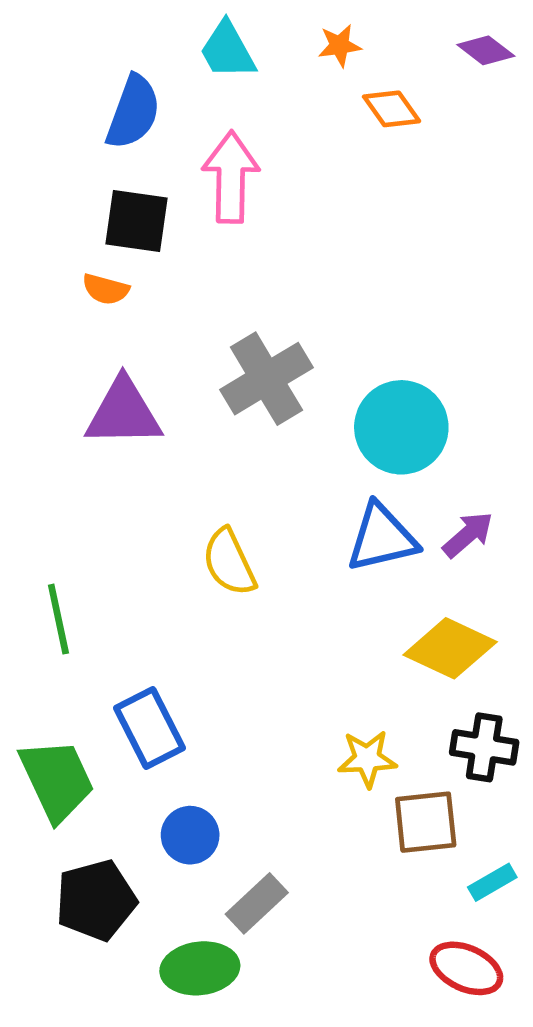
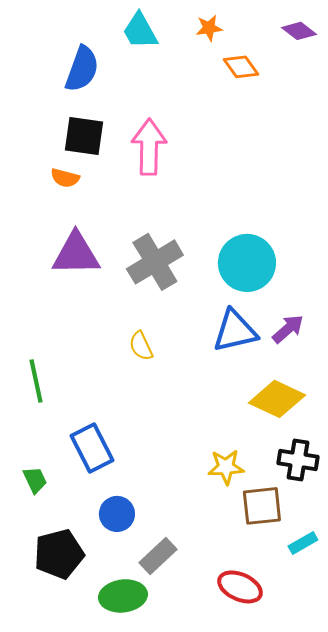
pink arrow: (231, 177) -> (149, 147), moved
gray cross: (266, 379) -> (155, 262), moved
yellow semicircle: (229, 562) -> (141, 346), size x0.7
green trapezoid: (57, 780) -> (35, 480), size x0.5
red ellipse: (466, 968) -> (240, 587), moved

